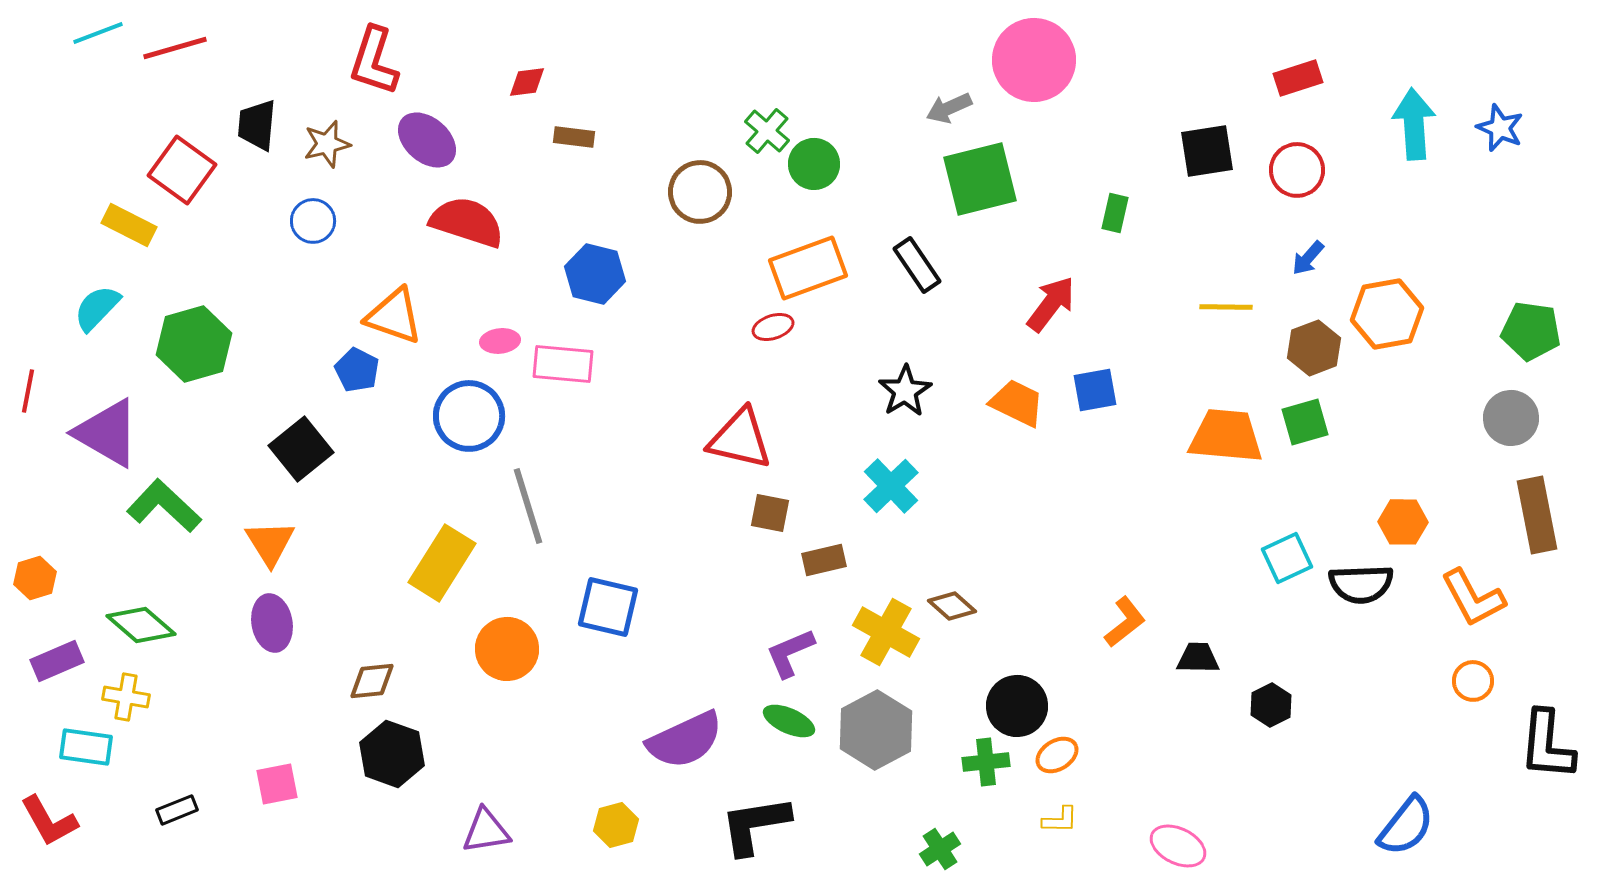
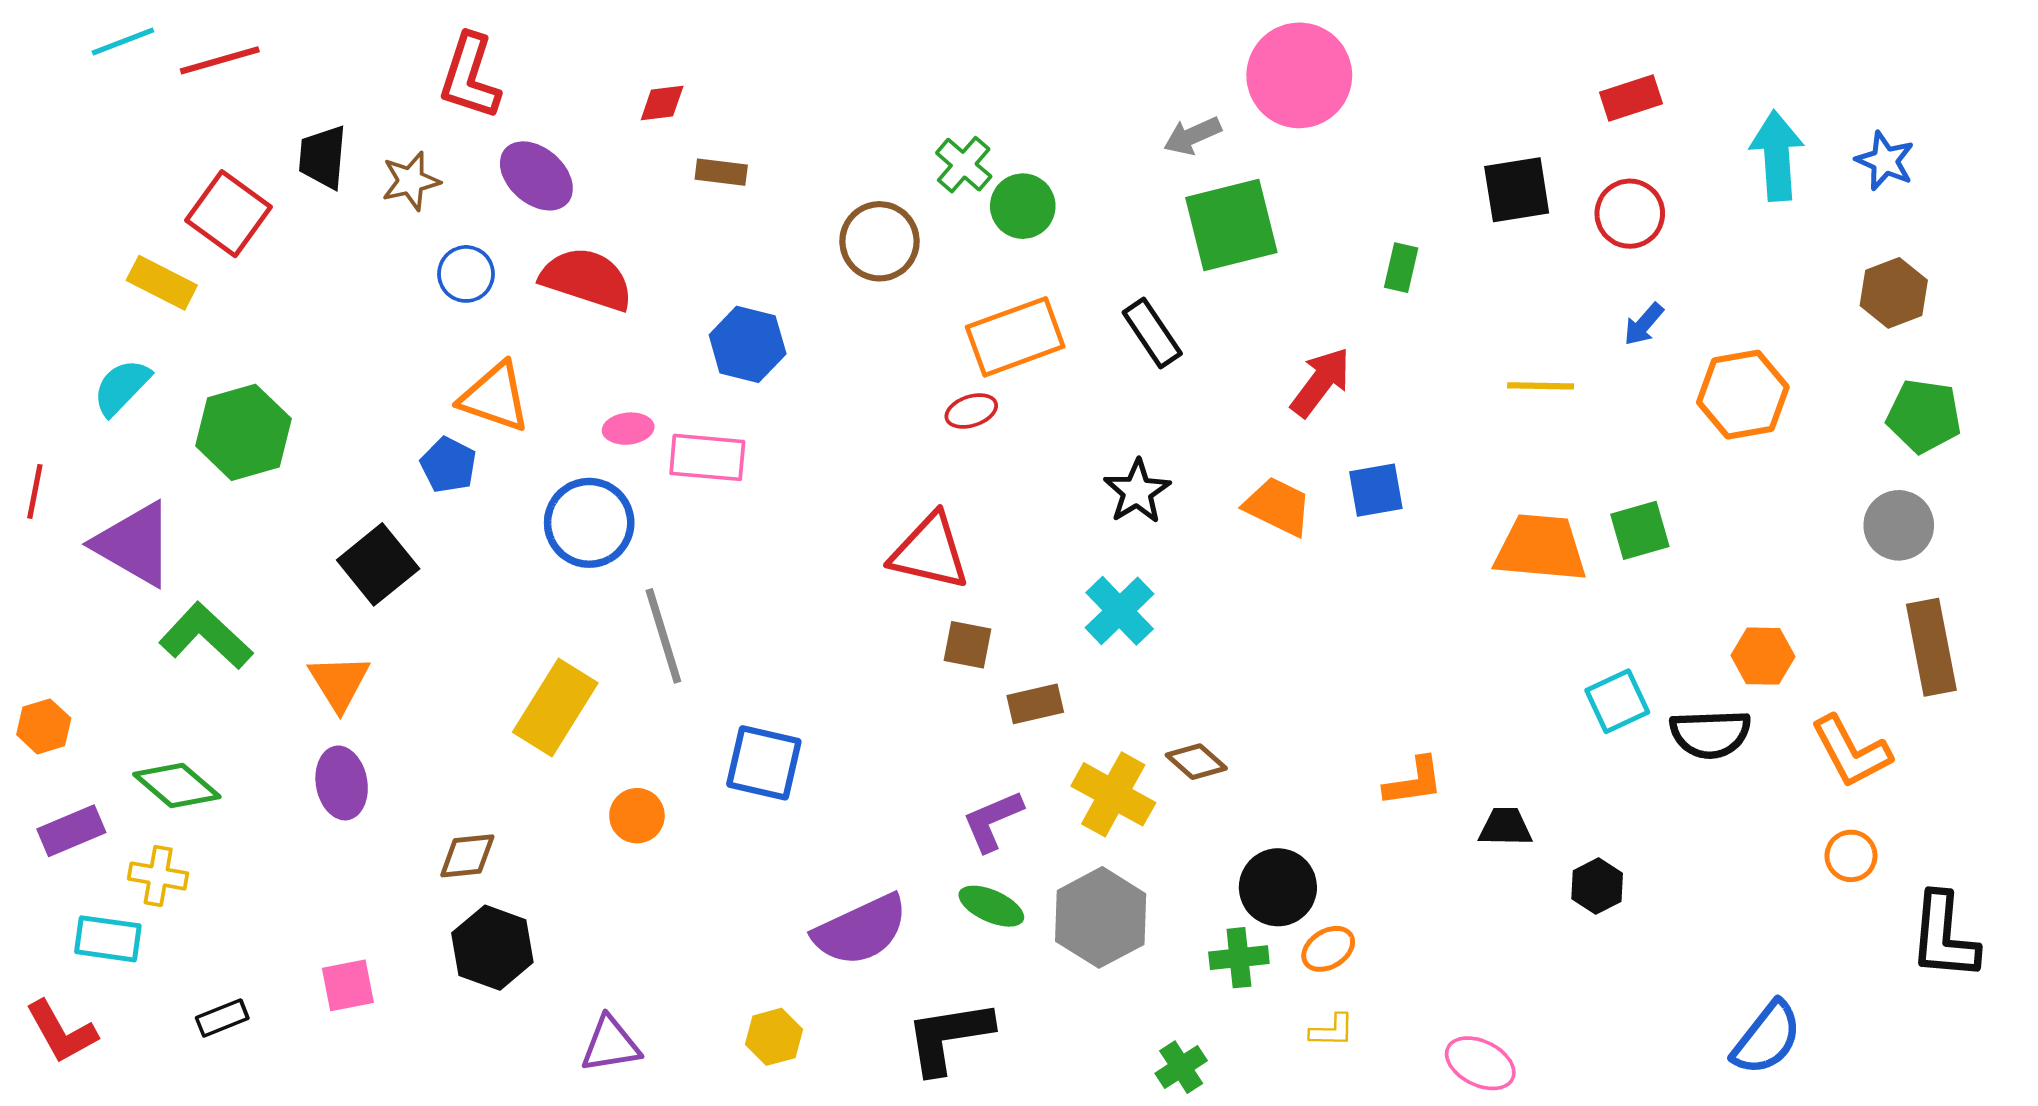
blue circle: (313, 221) -> (466, 274), moved
brown hexagon: (1314, 348) -> (1894, 293), moved
orange L-shape: (1125, 622) -> (1414, 782), turned 30
orange circle: (507, 649) -> (637, 816), size x0.7

